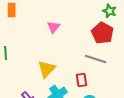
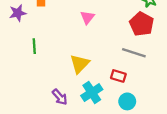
red rectangle: (82, 80) -> (118, 76), turned -64

